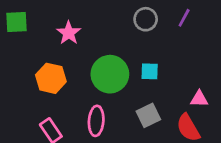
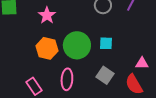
orange hexagon: (51, 78) -> (47, 48), moved
gray square: (148, 115) -> (105, 75), turned -30

